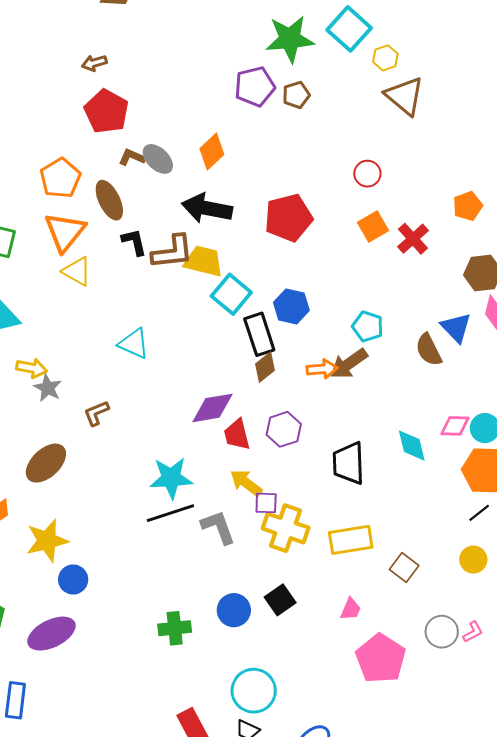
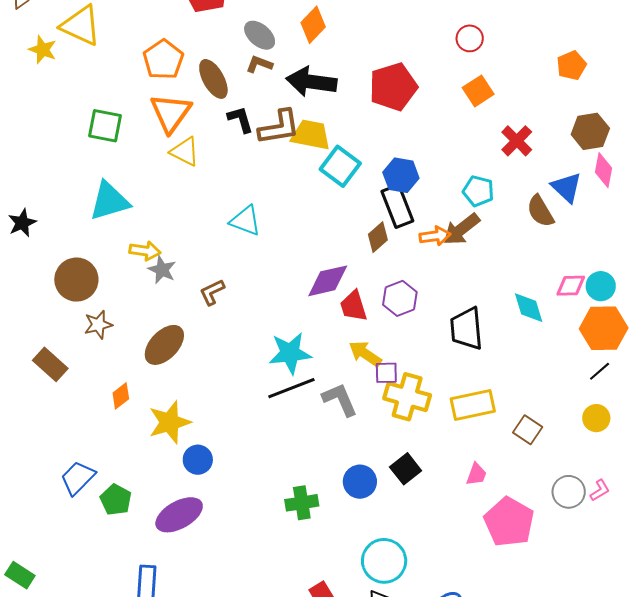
brown L-shape: (132, 157) -> (259, 64), moved
red cross: (413, 239) -> (517, 141), moved
black rectangle: (259, 334) -> (397, 206), moved

